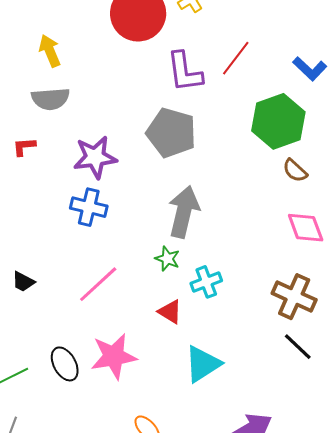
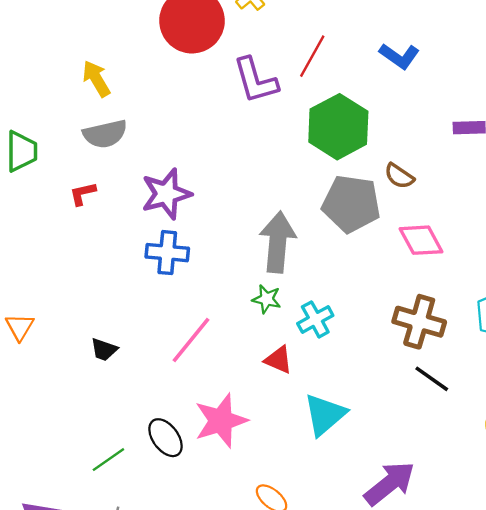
green hexagon: (278, 121) -> (338, 127), moved
gray pentagon: (171, 133) -> (351, 204), moved

